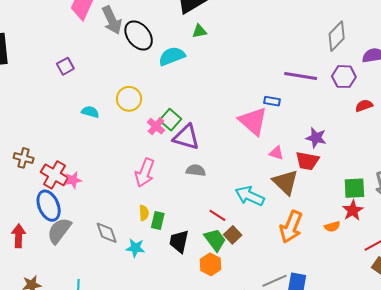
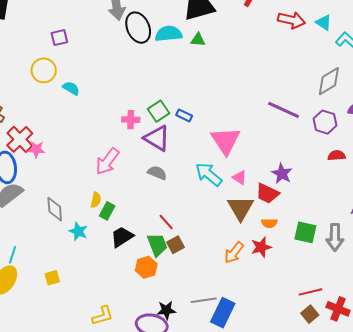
cyan semicircle: (172, 56) -> (169, 34), moved
yellow circle: (129, 99) -> (44, 70), moved
blue rectangle: (272, 101) -> (184, 115), moved
green square: (170, 120) -> (158, 111), moved
pink cross: (156, 126) -> (131, 120), turned 36
cyan arrow: (250, 196) -> (209, 174), moved
red star: (353, 210) -> (261, 247), moved
orange arrow: (291, 227) -> (234, 253), size x0.7
orange semicircle: (332, 227) -> (269, 223), moved
black trapezoid: (179, 241) -> (122, 237), turned 30

